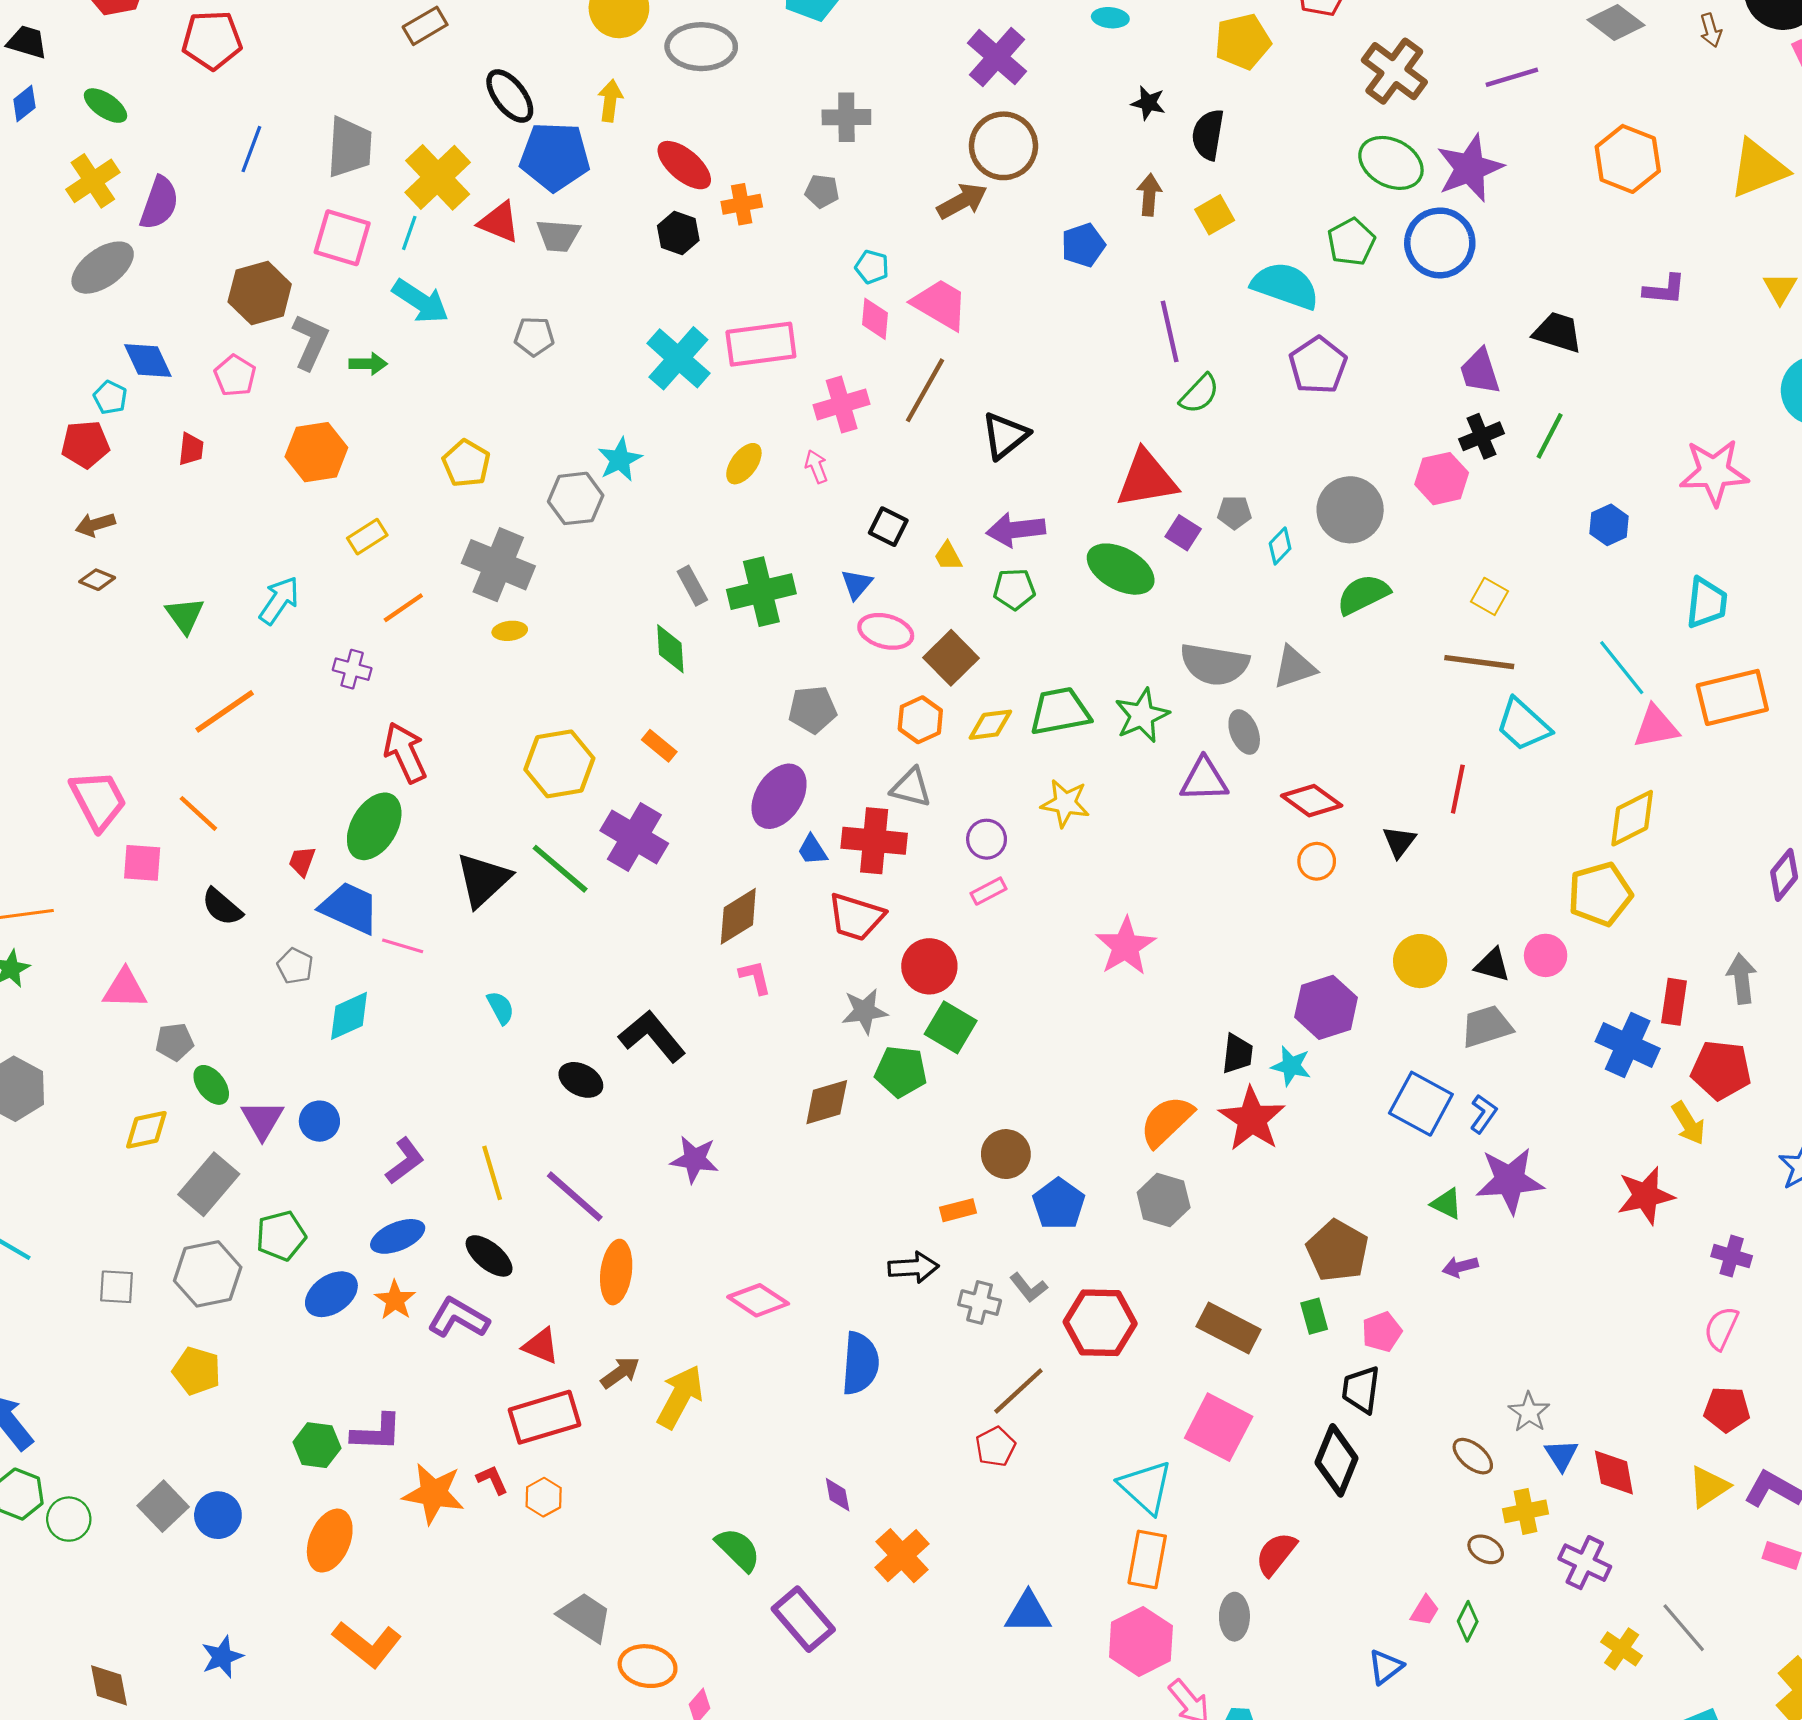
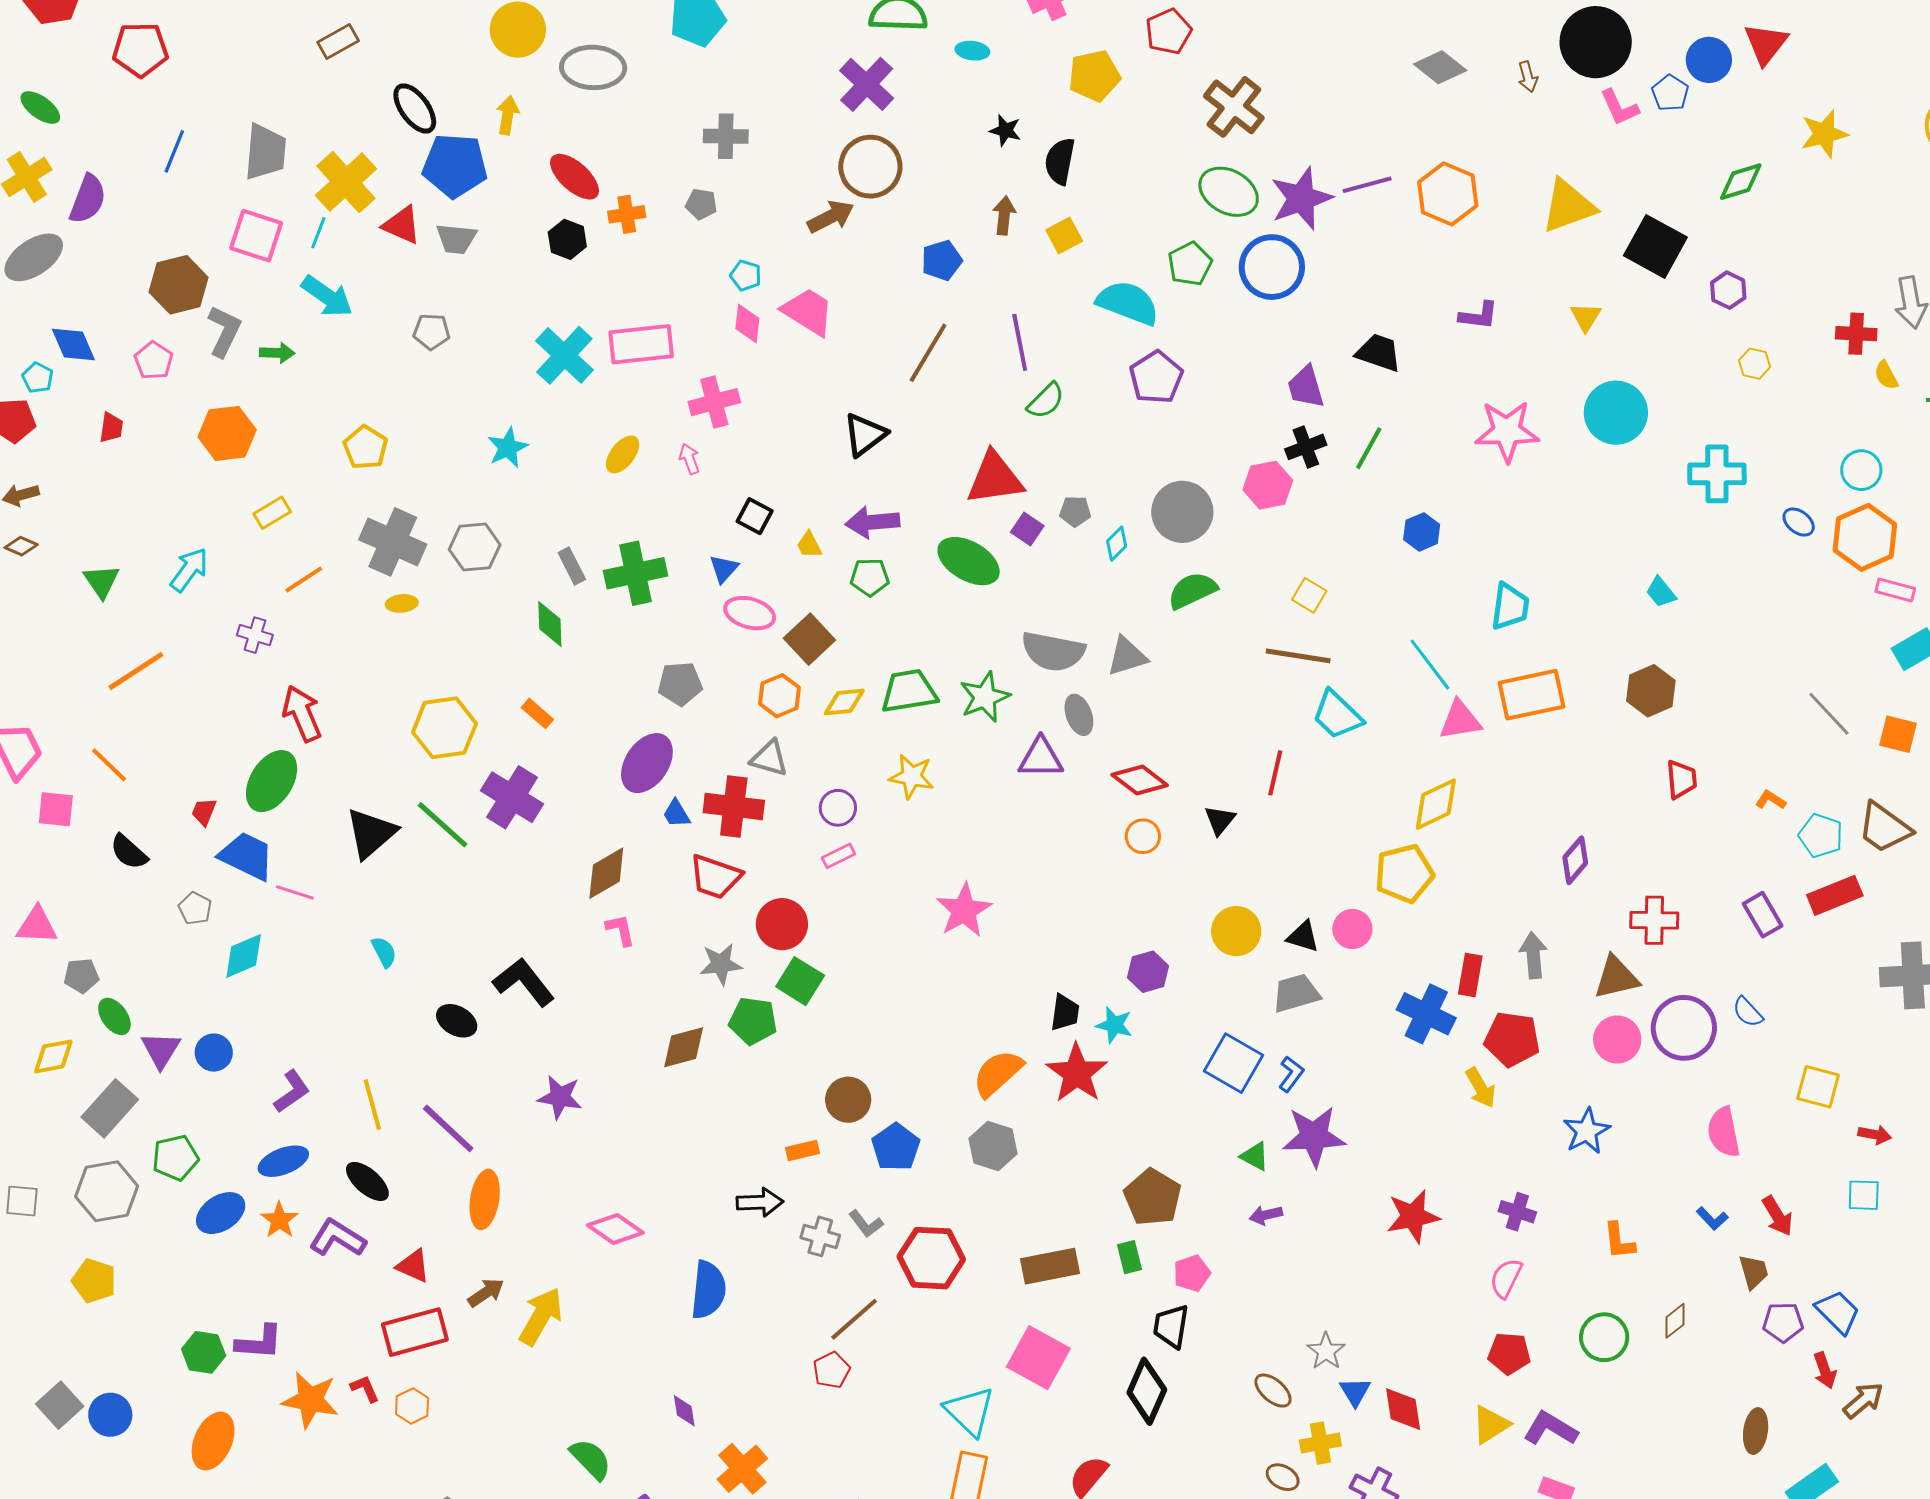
purple line: (1512, 77) -> (1367, 185), moved
brown line: (925, 390) -> (928, 353), moved
pink star: (1714, 472) -> (1507, 431), moved
gray hexagon: (576, 498) -> (475, 547), moved
purple hexagon: (1326, 1007) -> (1148, 972), size x0.7
red star: (1646, 1196) -> (1413, 1216), moved
brown rectangle: (1229, 1328) -> (1050, 1266), turned -40

